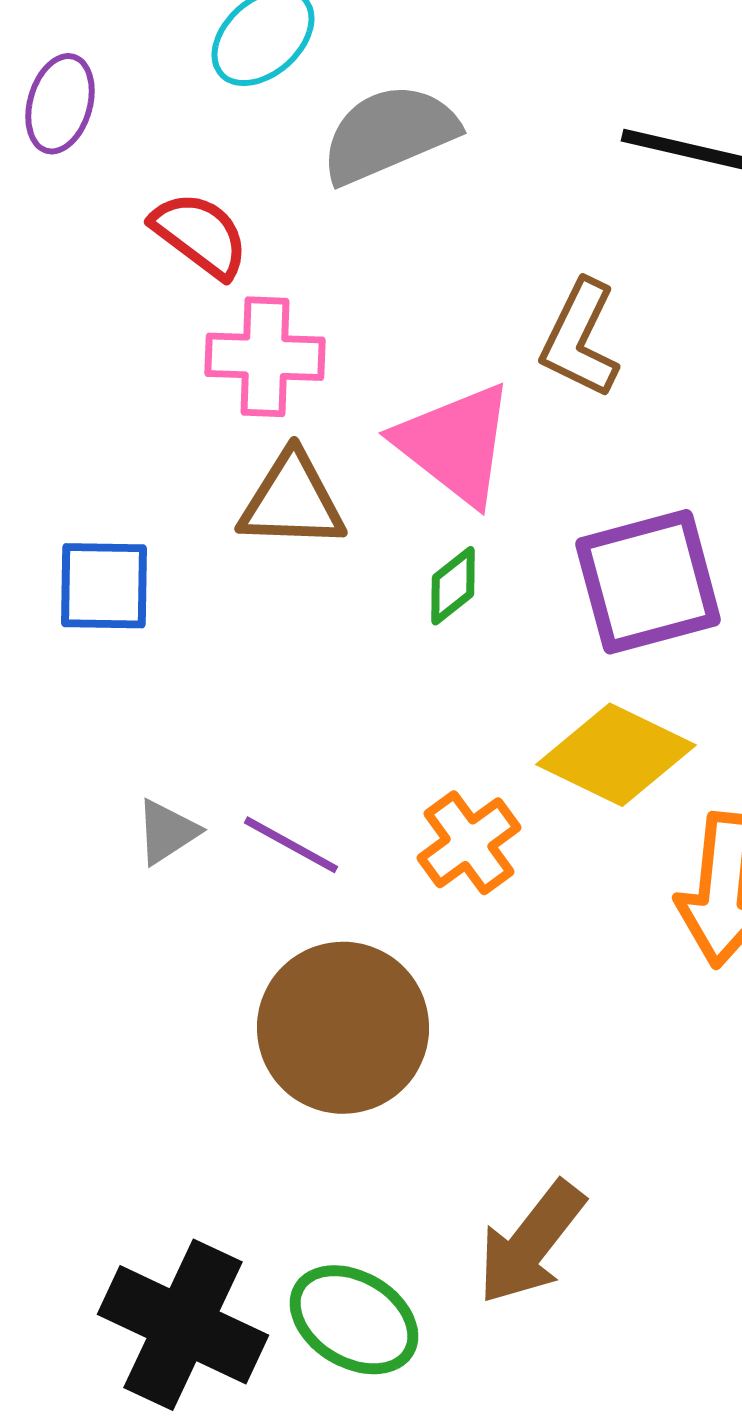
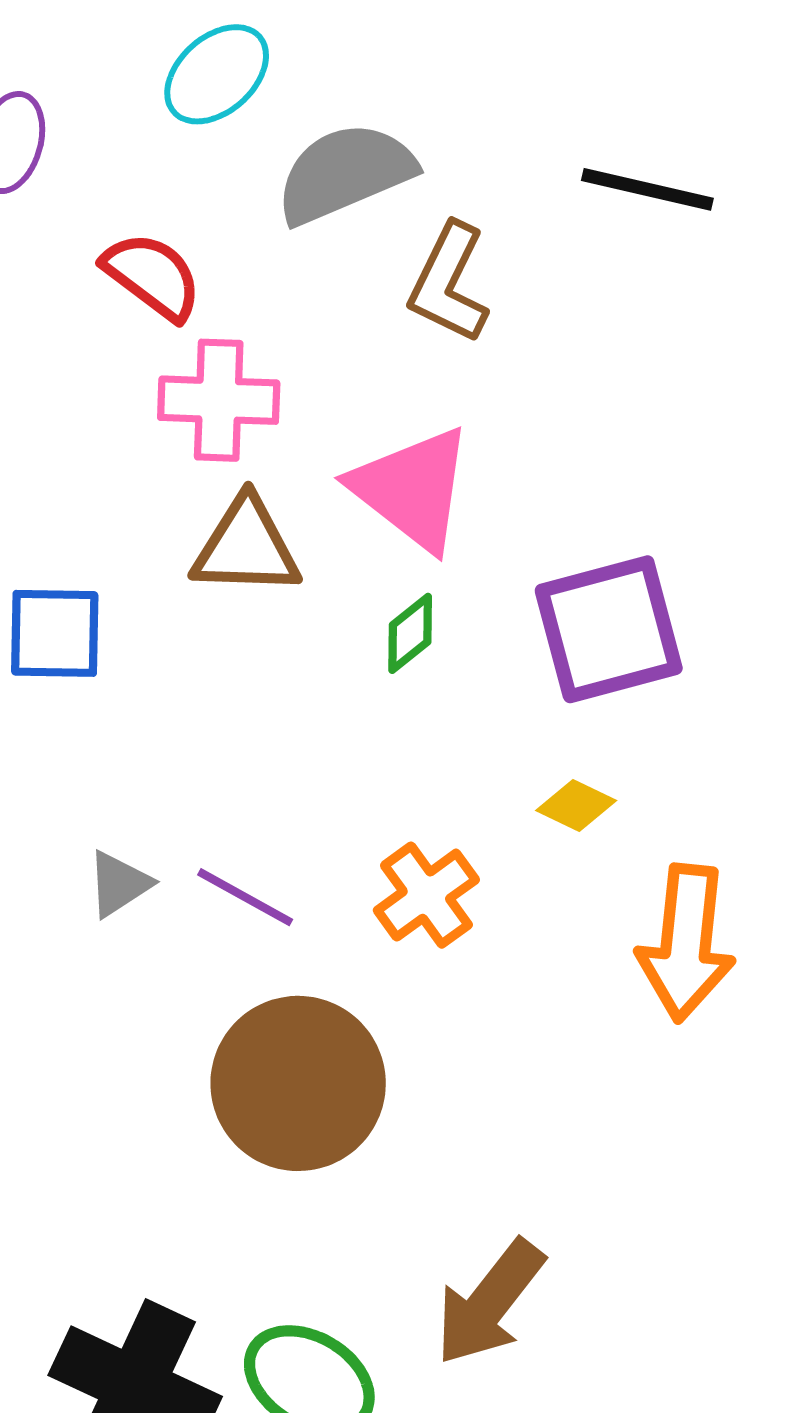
brown L-shape: (580, 339) -> (449, 283), moved
yellow diamond: (616, 755) -> (576, 805), size x0.5

